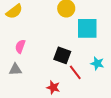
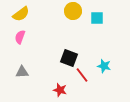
cyan square: (87, 28) -> (97, 18), moved, size x0.6
pink semicircle: (20, 46) -> (20, 37), moved

